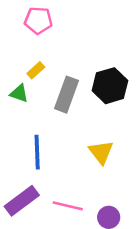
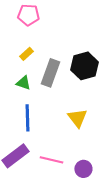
green triangle: (19, 93) -> (23, 83), moved

